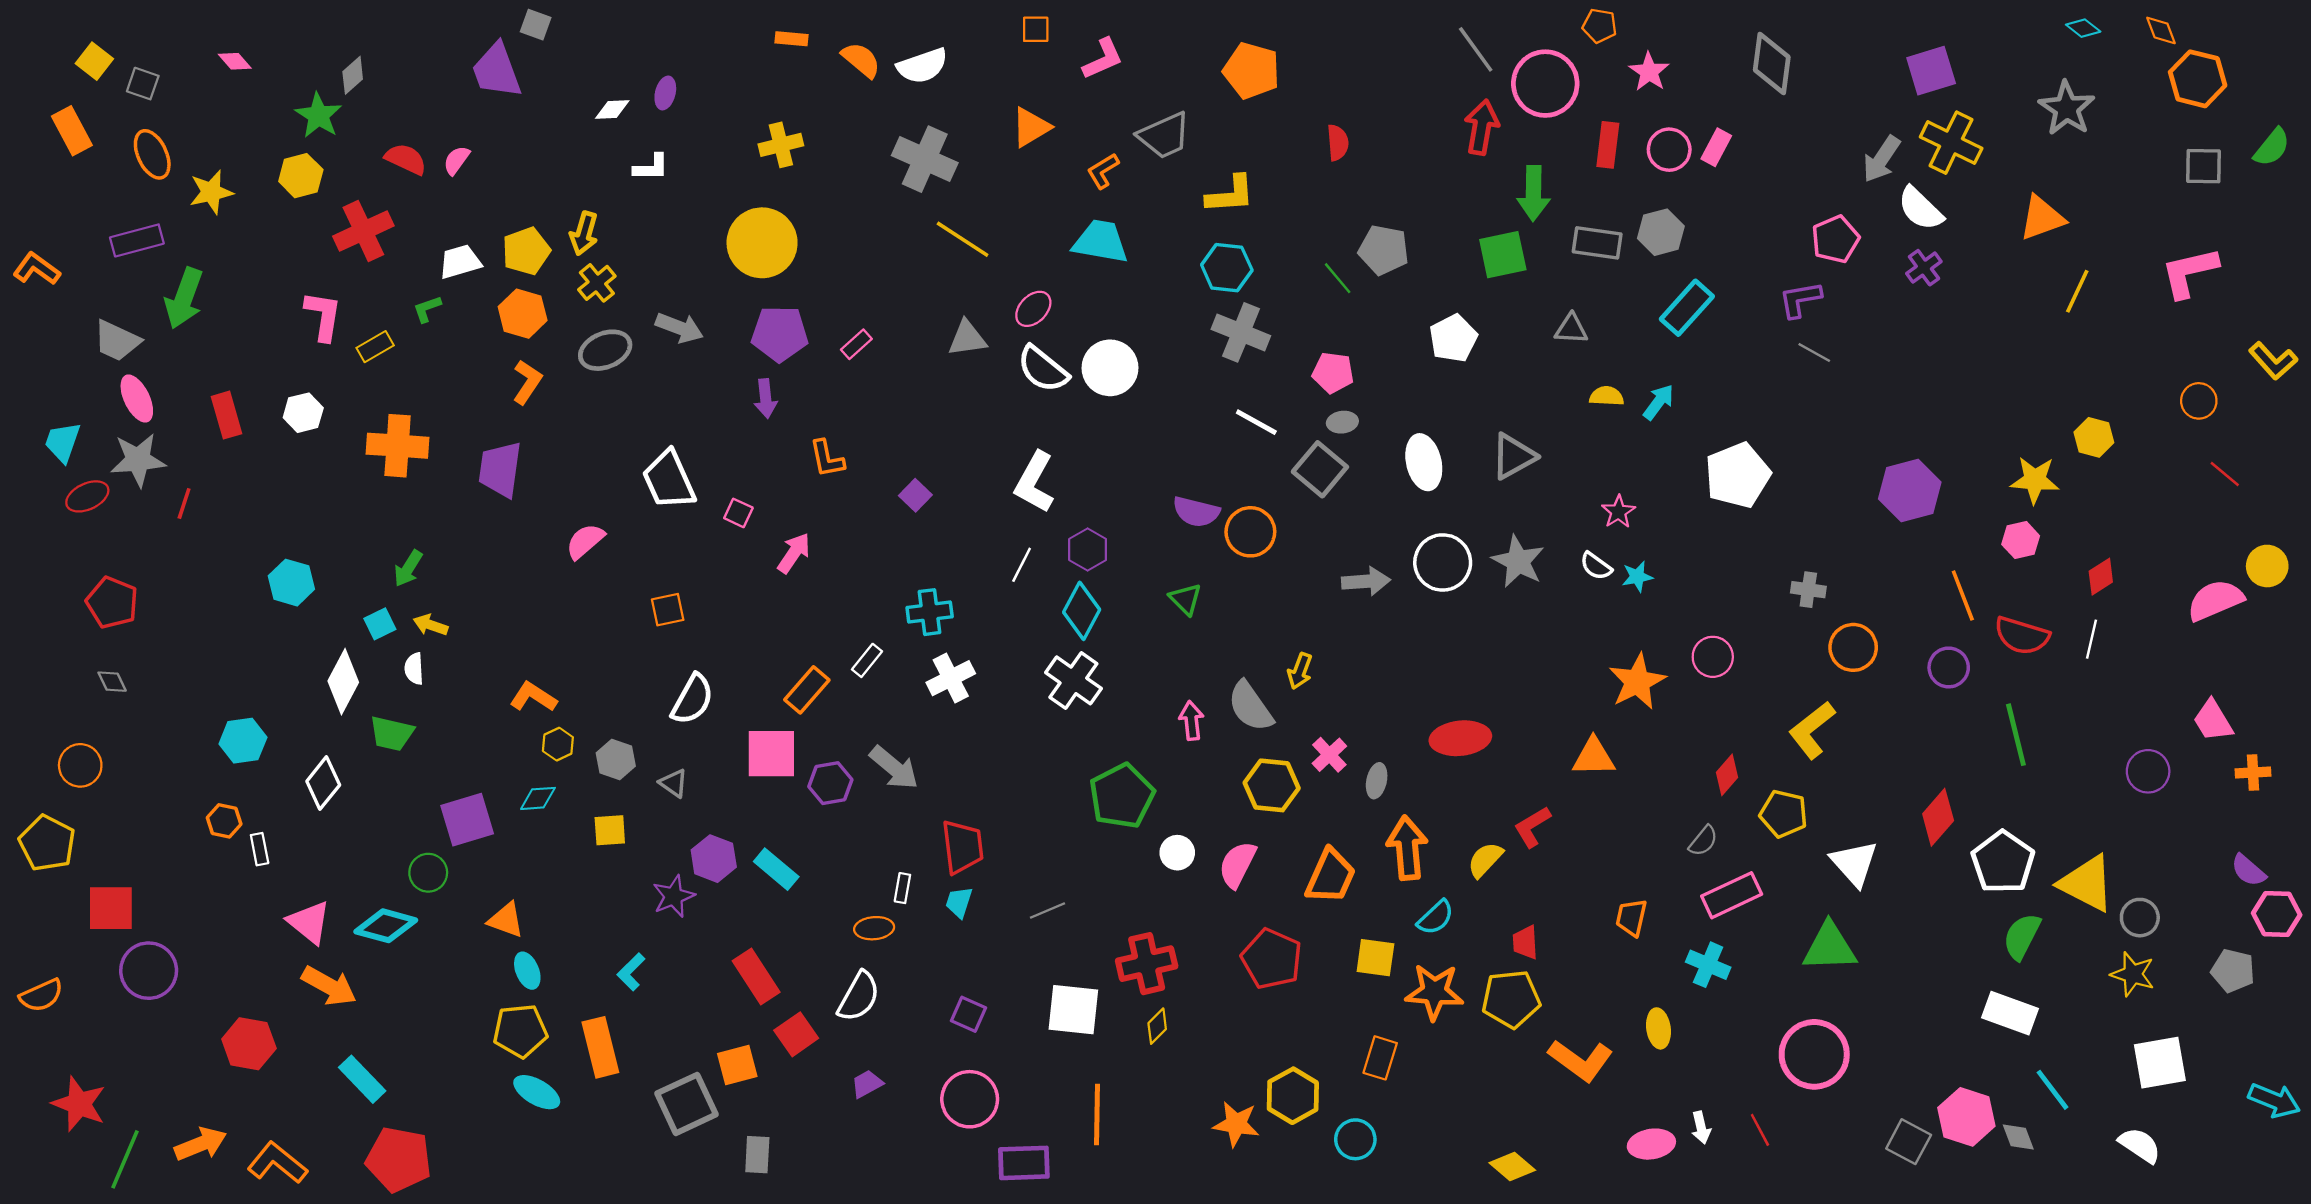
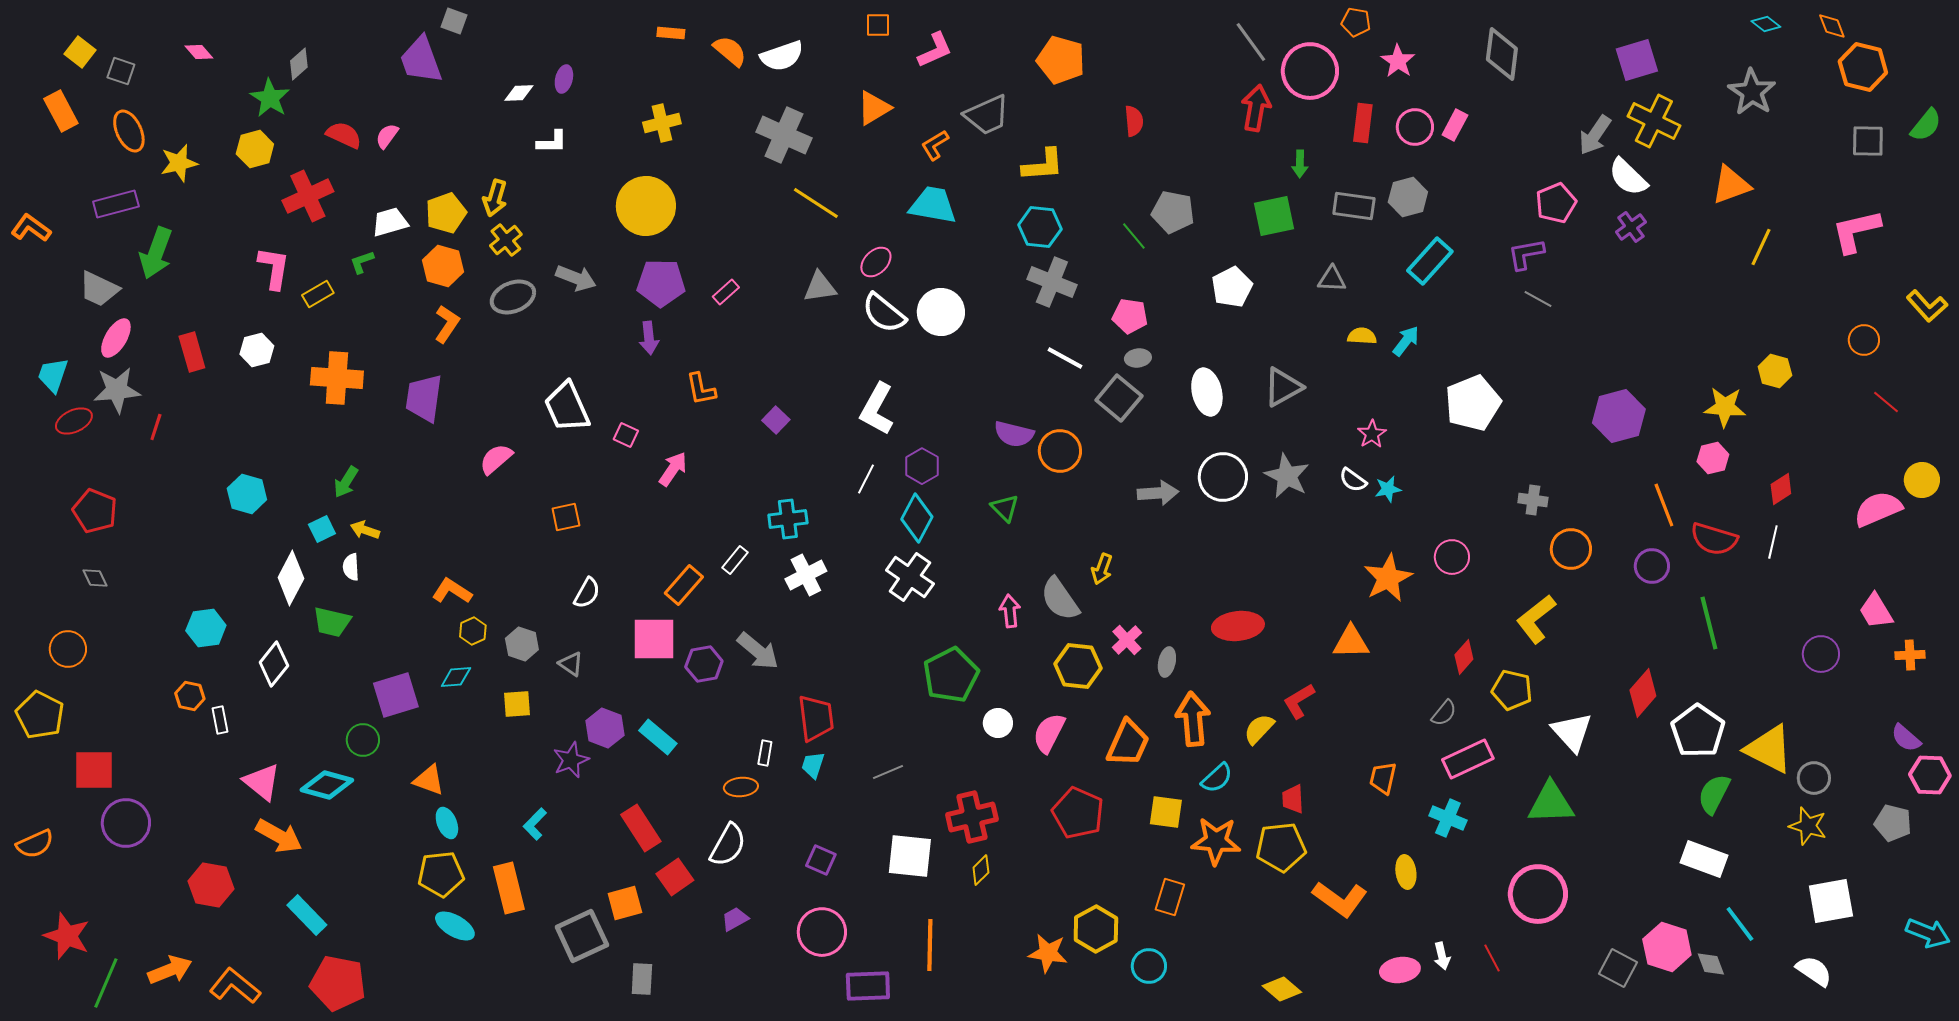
green arrow: (1533, 193) -> (1300, 164), size x0.6
pink ellipse: (137, 399) -> (116, 338), turned 57
white semicircle: (692, 699) -> (587, 593), size x0.7

